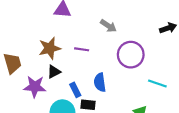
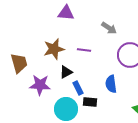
black triangle: (54, 72) -> (66, 72), moved
blue semicircle: (100, 82) -> (111, 84), moved

